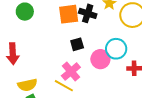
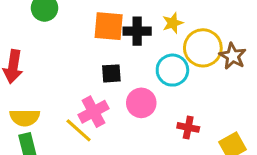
black cross: (88, 13) -> (137, 31), turned -30
cyan circle: (116, 49) -> (172, 70), moved

